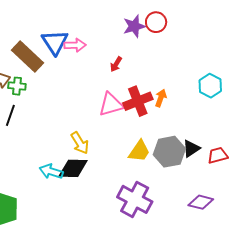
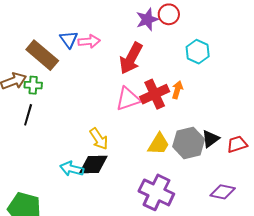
blue triangle: (55, 42) -> (69, 39), size x0.7
red arrow: (116, 64) -> (131, 58), size x2.0
cyan hexagon: (210, 86) -> (198, 52), moved

